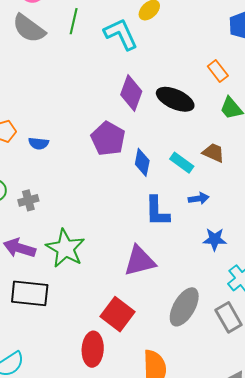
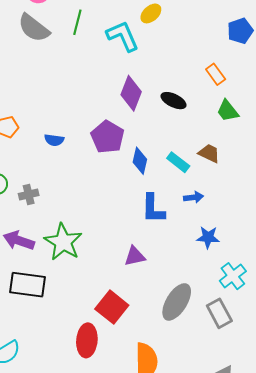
black ellipse: (175, 99) -> (174, 101), size x0.7
blue semicircle: (39, 143) -> (54, 140), moved
purple triangle: (140, 261) -> (135, 256), size x0.7

